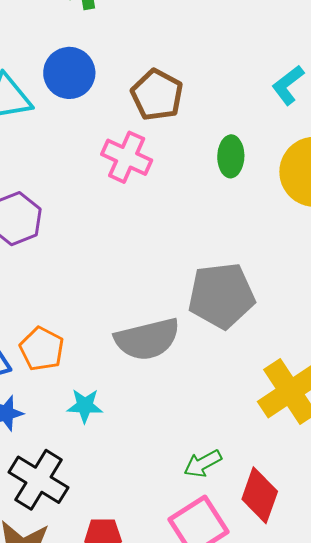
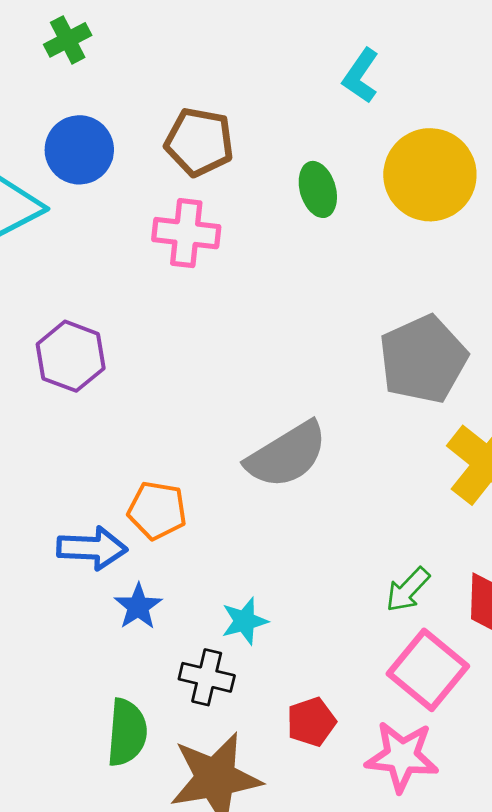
gray pentagon: (221, 296) -> (423, 359), moved
cyan star: (85, 406) -> (244, 621), moved
black cross: (39, 480) -> (207, 677), size x0.7

